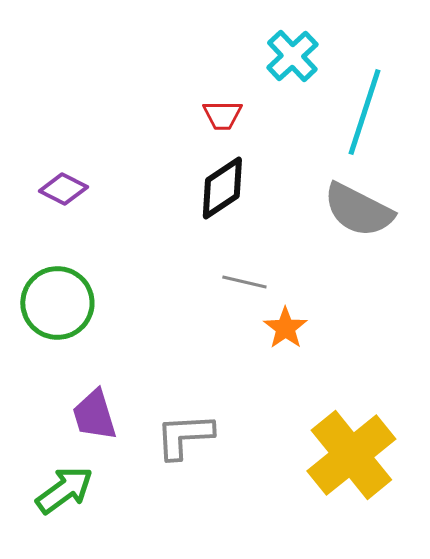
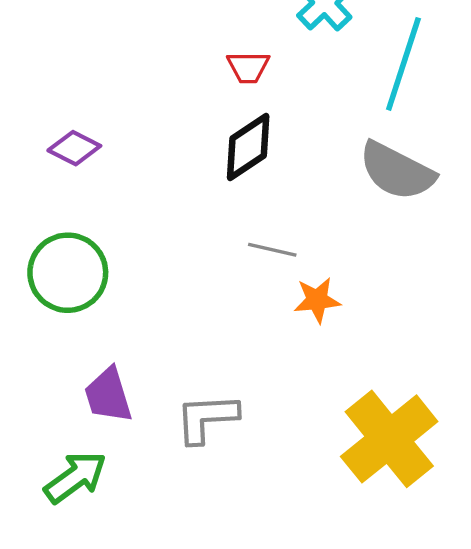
orange star: (285, 328) -> (317, 300), turned 30

